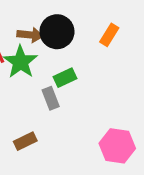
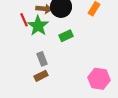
gray rectangle: (51, 98) -> (42, 59), moved

